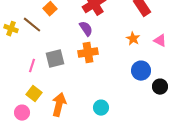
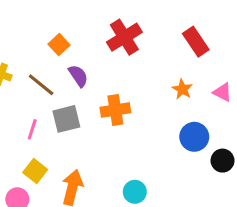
brown line: (32, 25) -> (41, 85), moved
purple semicircle: (86, 29) -> (78, 76), moved

